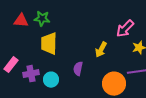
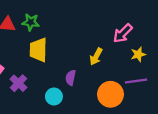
purple cross: (31, 74) -> (18, 83), turned -35
cyan circle: (51, 80) -> (54, 96), moved

